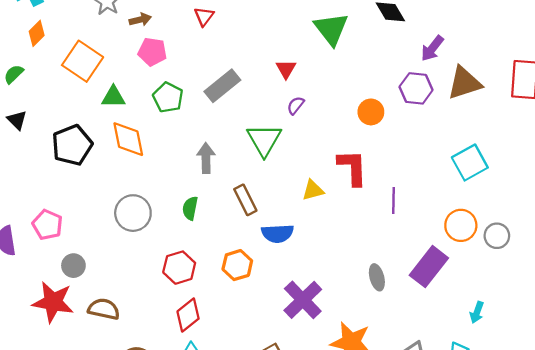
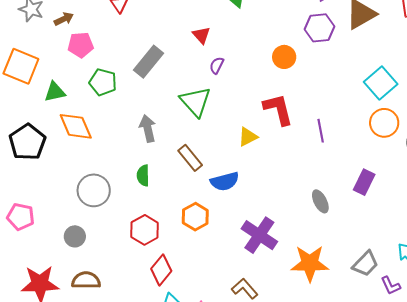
orange circle: (461, 225) -> (384, 123), moved
gray circle: (73, 266) -> (75, 236), moved
purple rectangle: (429, 267) -> (364, 182), size x0.7

